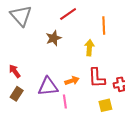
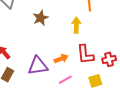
pink line: (65, 101) -> (65, 80), moved, turned 72

